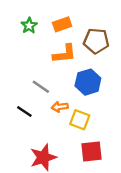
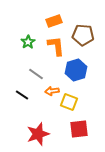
green star: (29, 26) -> (28, 42), moved
orange L-shape: (64, 54) -> (56, 46), turned -90

